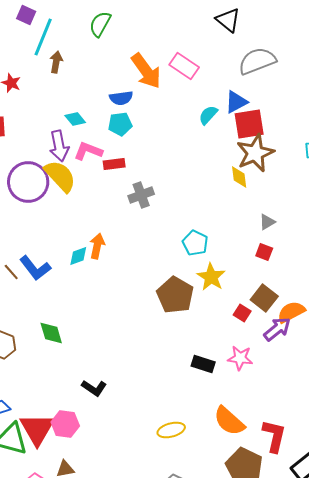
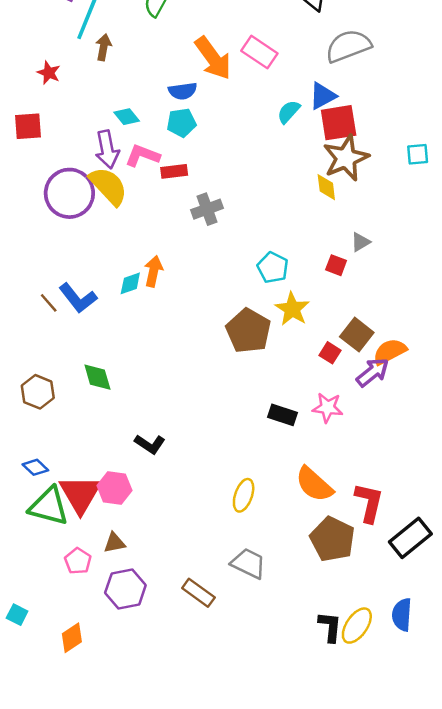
red square: (264, 252) -> (336, 265), moved
yellow ellipse: (171, 430) -> (244, 495), turned -56

